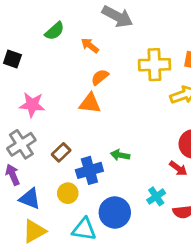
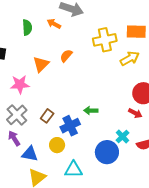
green semicircle: (55, 31) -> (27, 27), turned -42
orange arrow: (90, 45) -> (54, 24), moved
orange triangle: (90, 103) -> (41, 64), moved, turned -42
blue circle: (115, 212) -> (107, 152), moved

